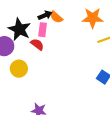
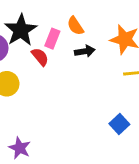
black arrow: (45, 15) -> (85, 51), moved

